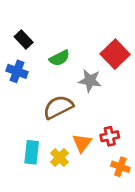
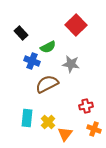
red square: (115, 54) -> (76, 25), moved
blue cross: (17, 71) -> (32, 61), moved
orange triangle: (82, 143) -> (65, 134), moved

